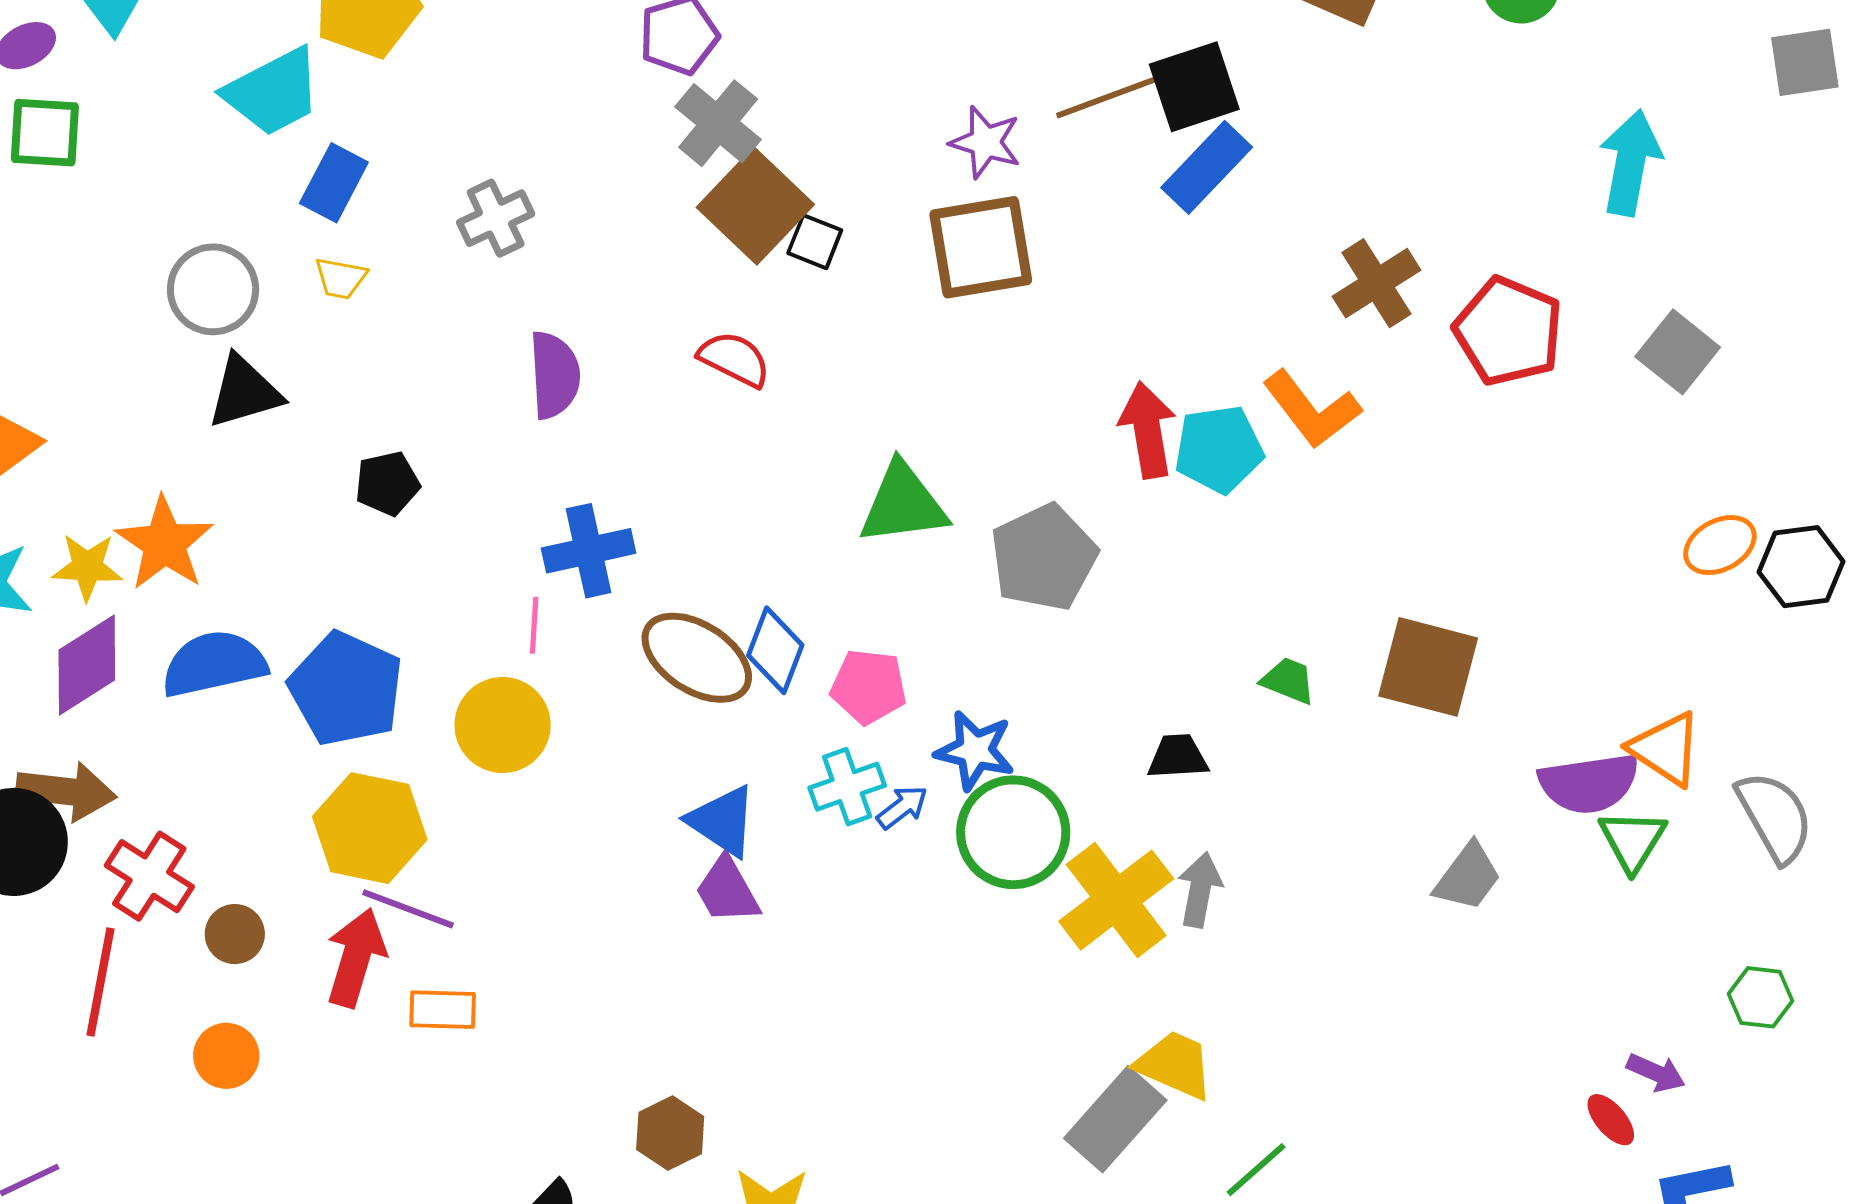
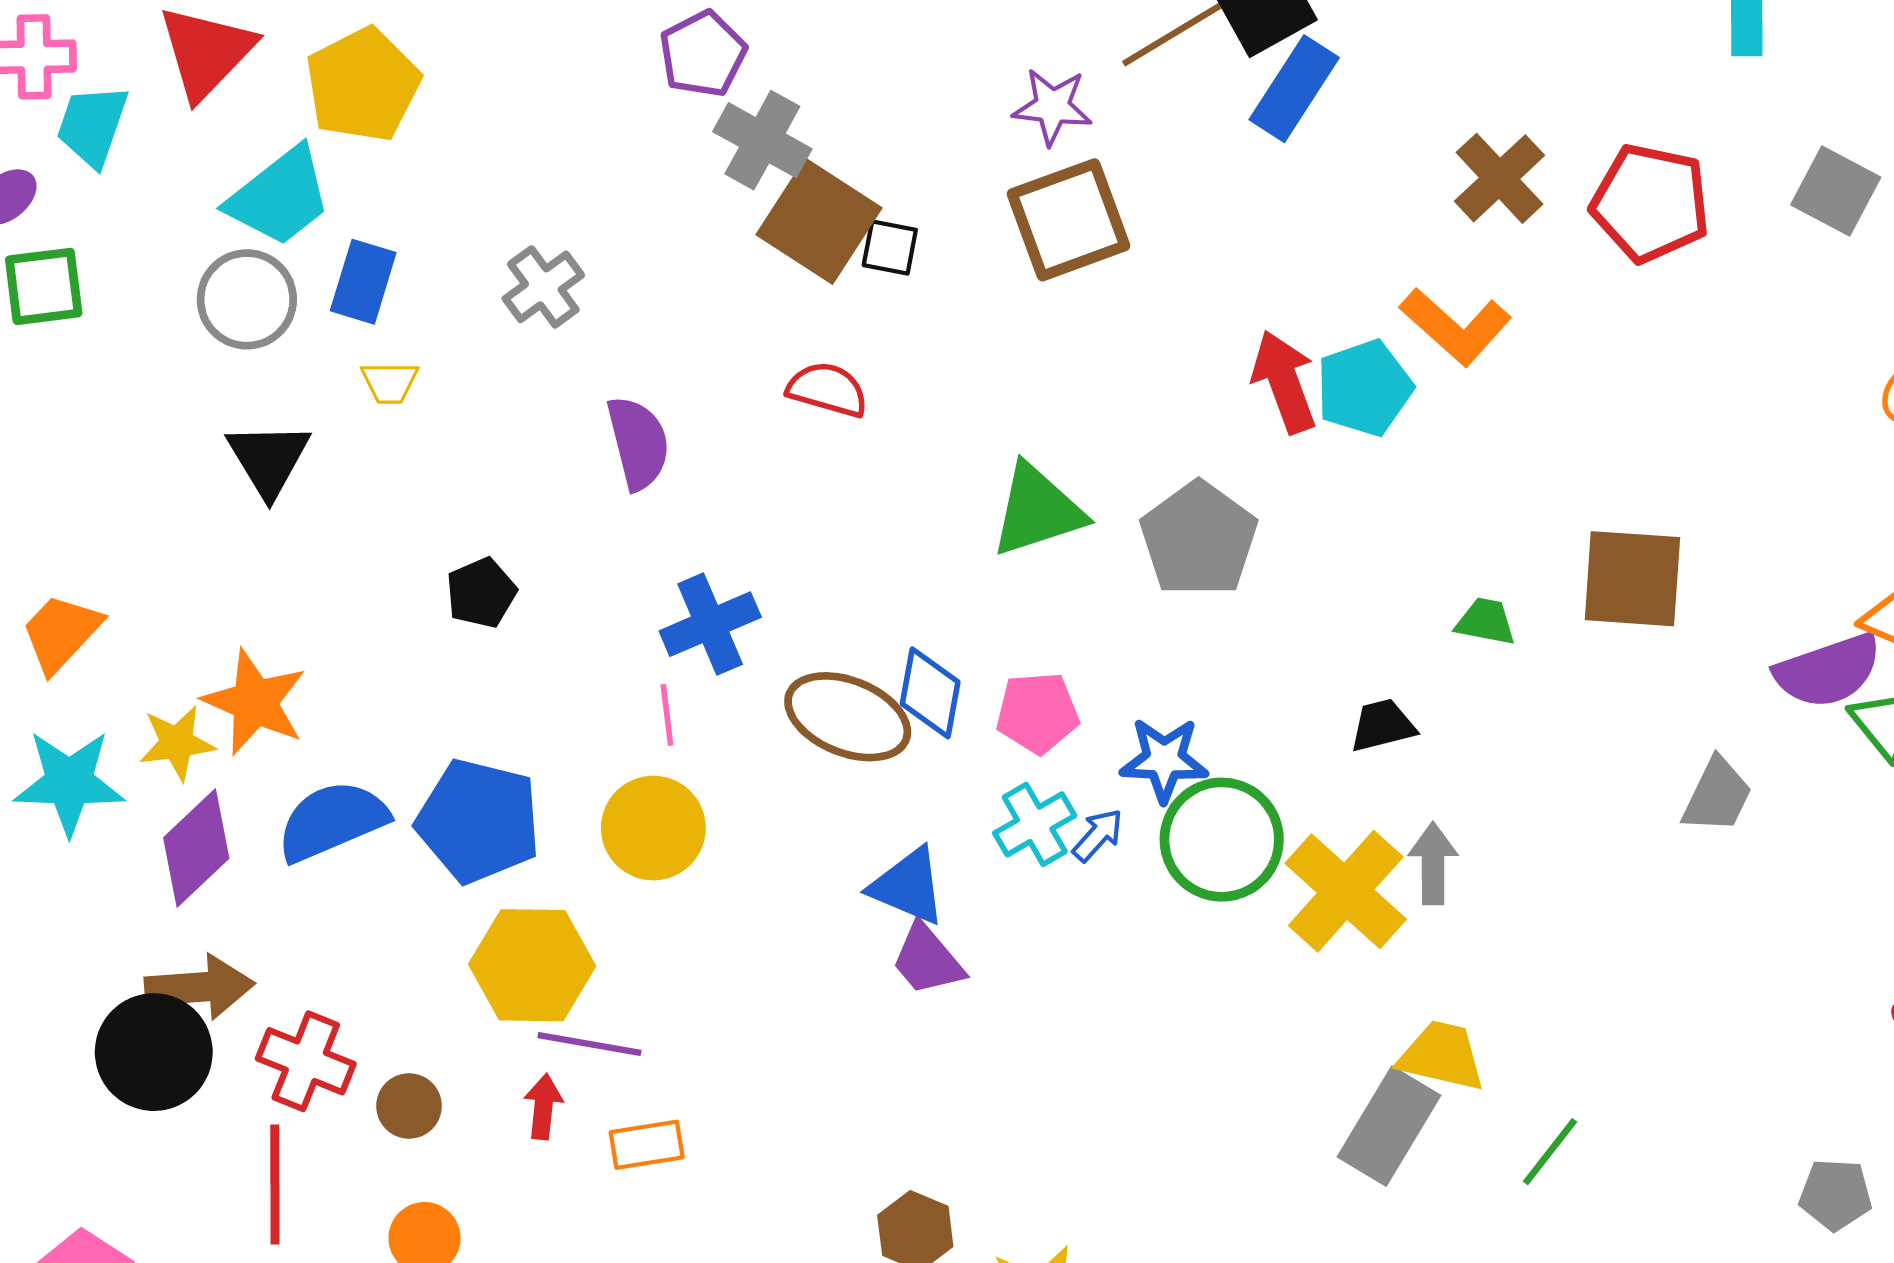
gray circle: (213, 289) -> (247, 299), moved
black triangle: (244, 392) -> (269, 459), moved, turned -34
red arrow: (356, 958) -> (543, 1107), size x0.6

